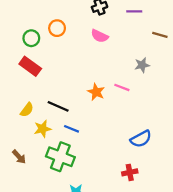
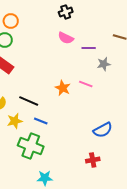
purple line: (134, 11) -> (89, 48), moved
orange circle: (57, 28) -> (11, 21), moved

